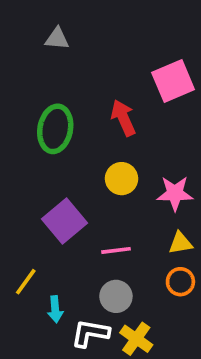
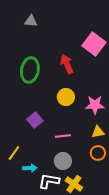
pink square: (173, 81) -> (94, 44), turned -30
purple square: (64, 221) -> (35, 120), size x0.7
cyan arrow: (55, 309) -> (30, 168), turned -88

